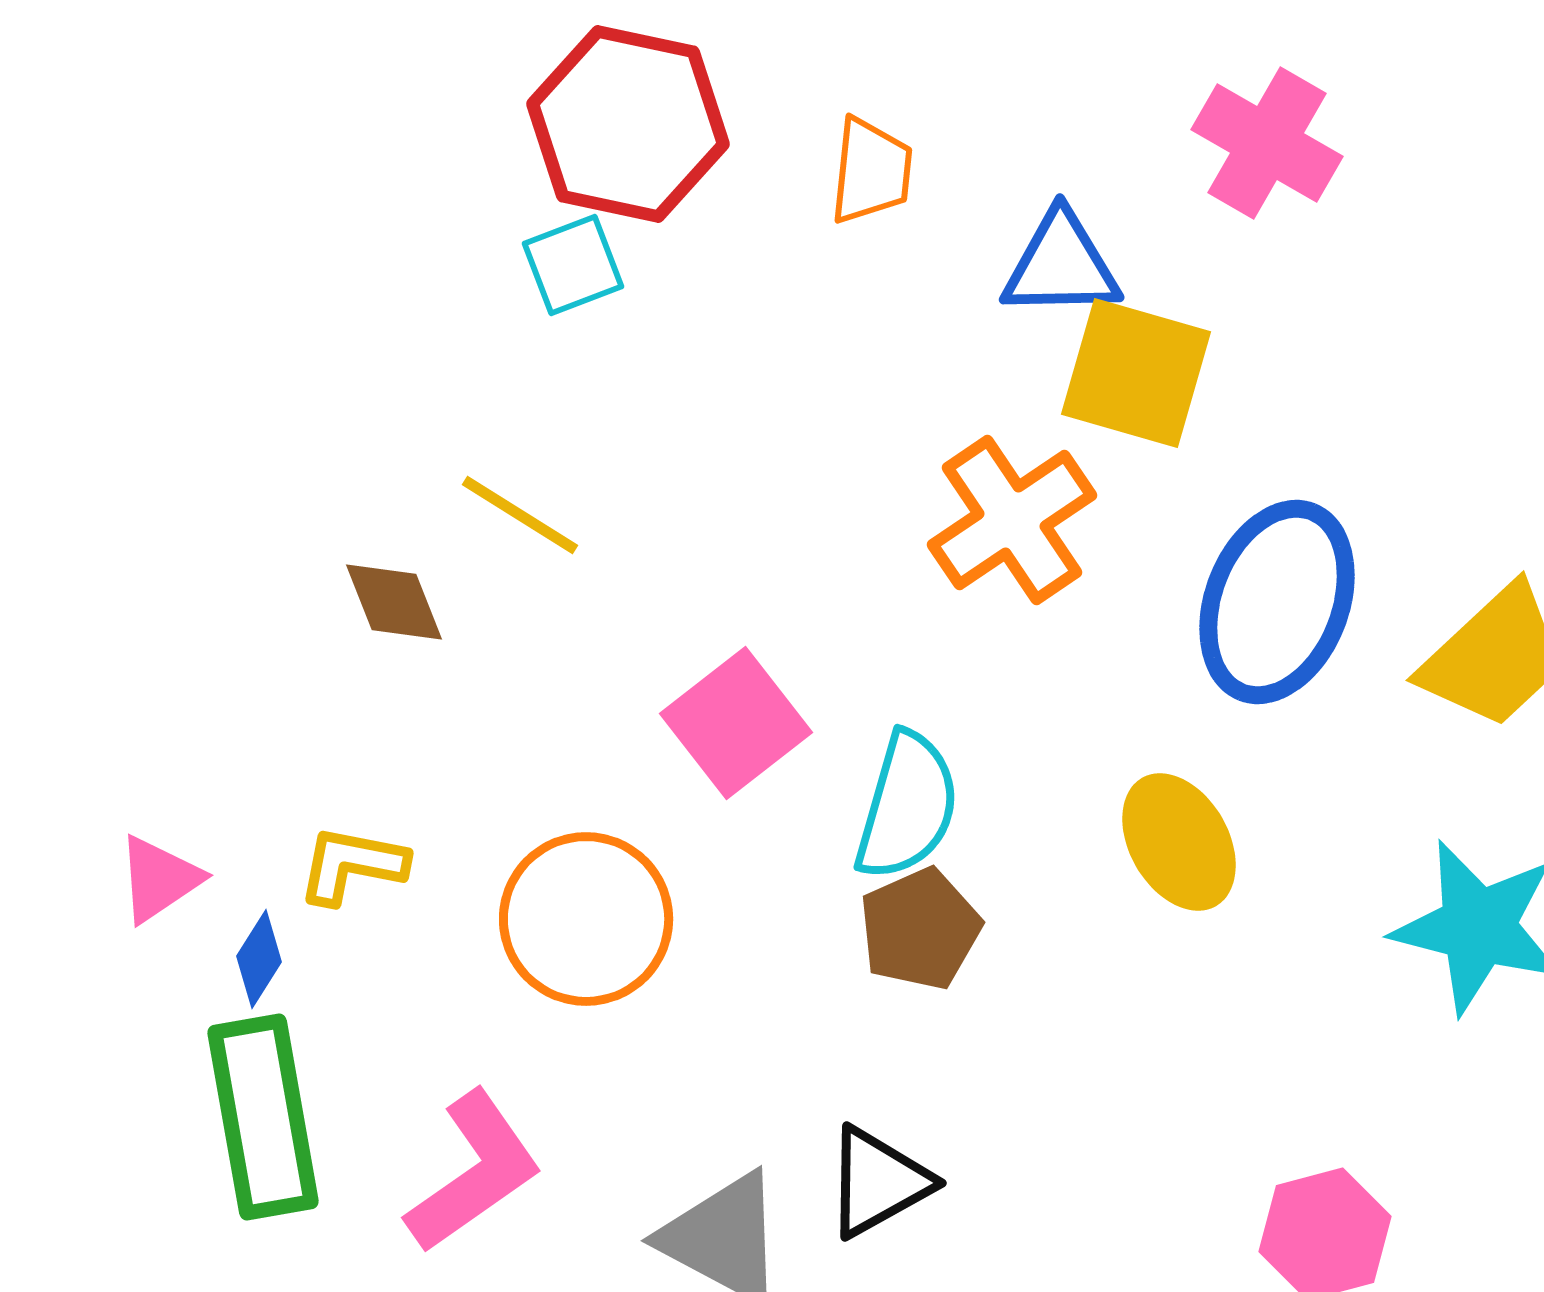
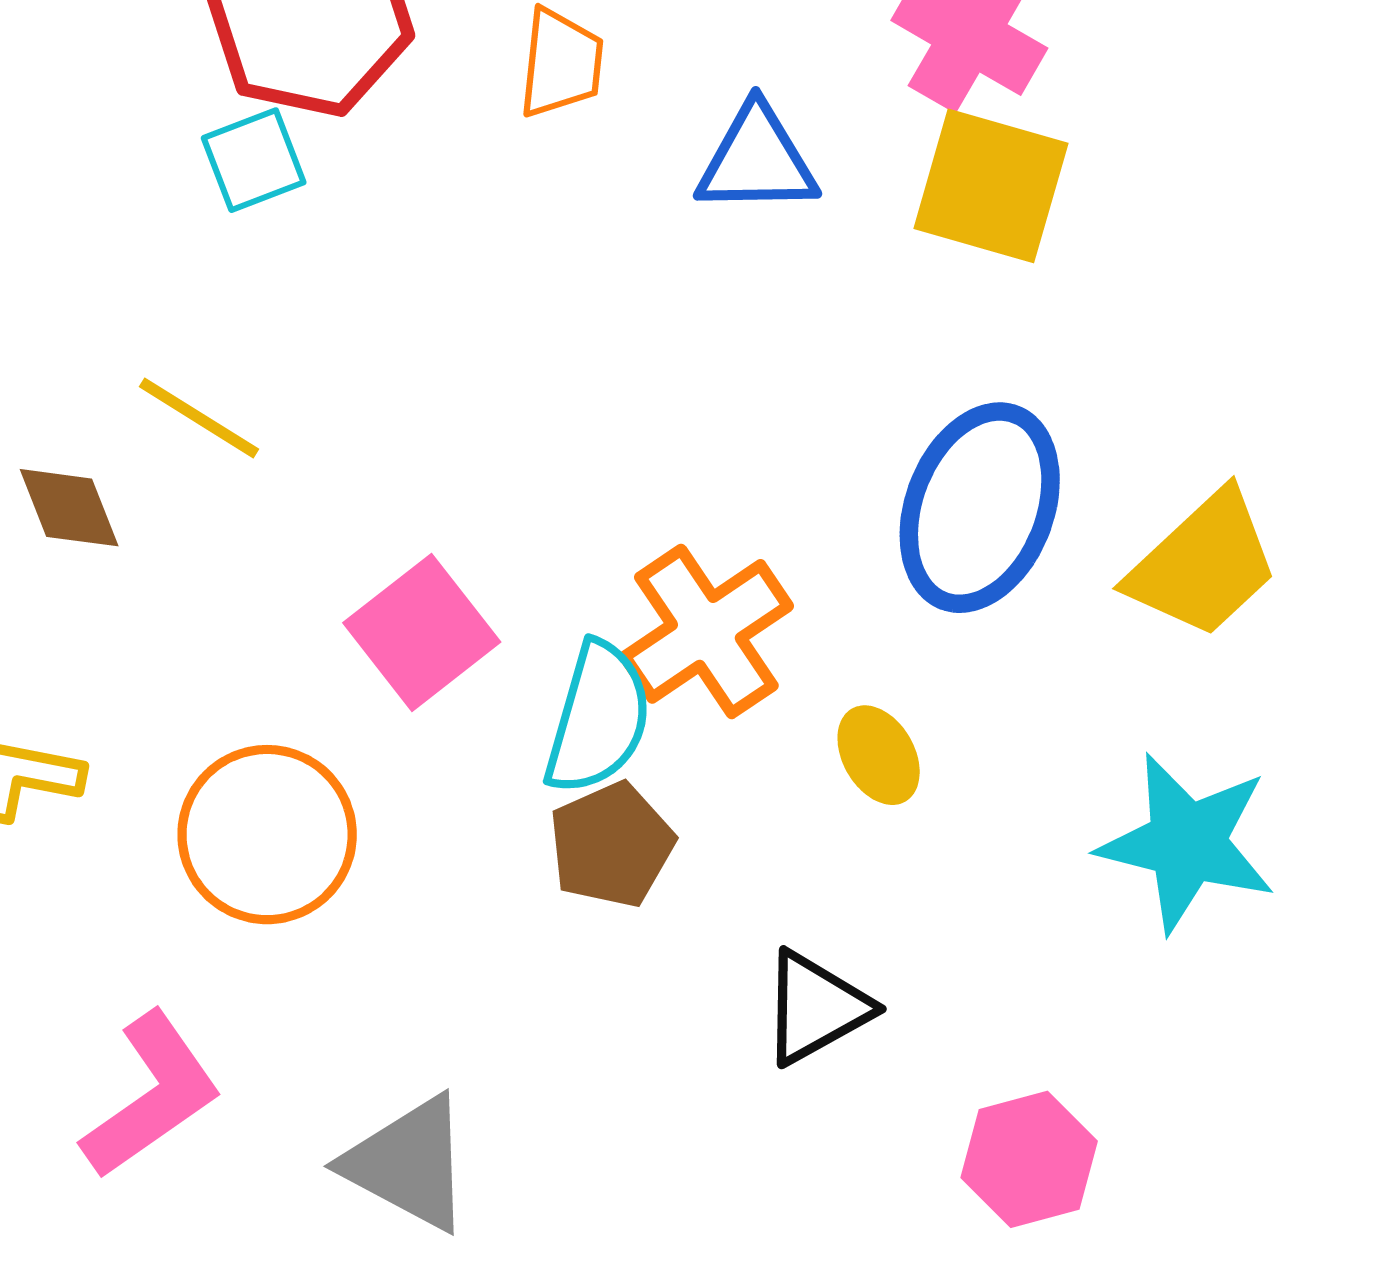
yellow square: (1136, 373) -> (991, 186), moved
orange cross: (1012, 520) -> (706, 631), moved
yellow ellipse: (1179, 842) -> (879, 755), size x0.7
black triangle: (878, 1182) -> (816, 1008), moved

